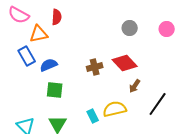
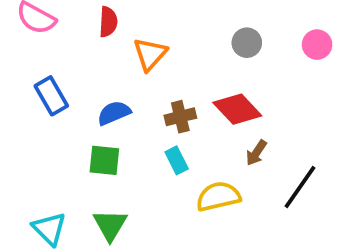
orange triangle: (39, 34) -> (150, 54), moved, turned -36
blue semicircle: (49, 65) -> (114, 113), moved
cyan rectangle: (93, 116) -> (177, 160), moved

